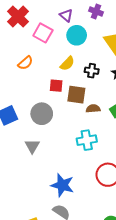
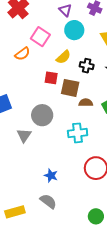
pink square: (43, 33) -> (40, 37), moved
gray circle: (42, 114) -> (42, 115), moved
blue star: (62, 185) -> (51, 175), size x0.6

